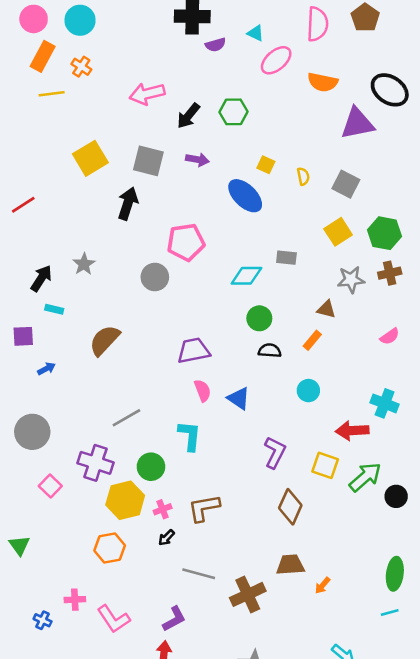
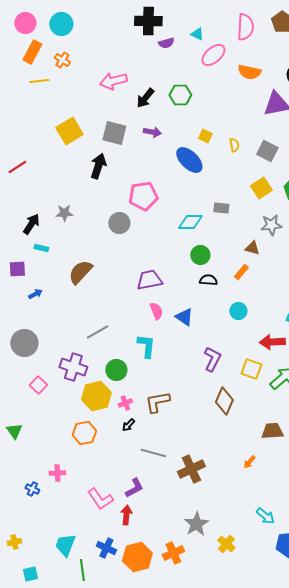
gray star: (84, 264) -> (64, 213), turned 30
brown trapezoid: (290, 565) -> (272, 431), moved
pink L-shape: (114, 619) -> (100, 499), moved

